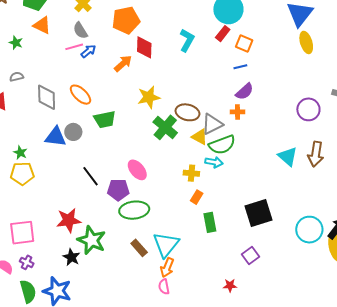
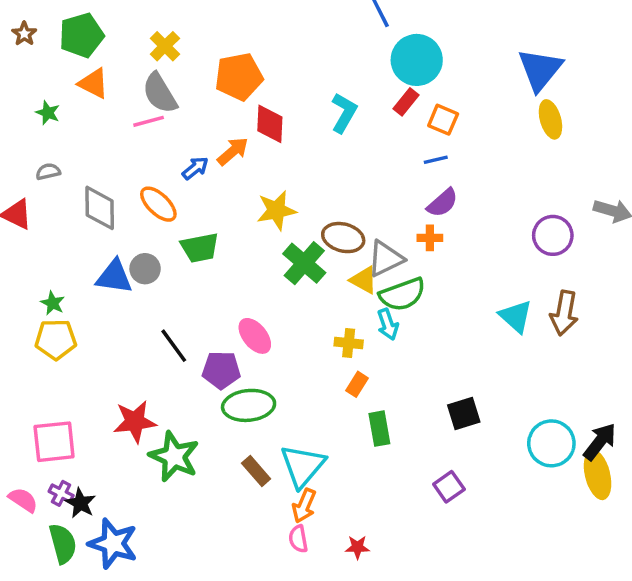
gray semicircle: (80, 30) -> (160, 93), size x1.4
blue arrow: (88, 51) -> (195, 168), moved
cyan arrow: (214, 162) -> (388, 324), turned 60
black square: (258, 213) -> (464, 414), size x0.7
black star: (71, 257) -> (80, 503), moved
red star: (230, 285) -> (357, 547), moved

